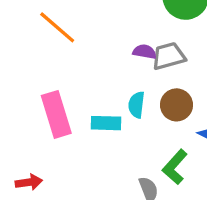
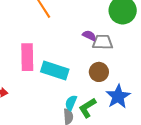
cyan semicircle: (136, 105) -> (71, 103), moved
cyan rectangle: (106, 123) -> (55, 71), size x1.5

